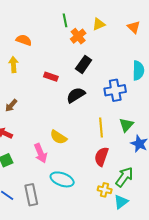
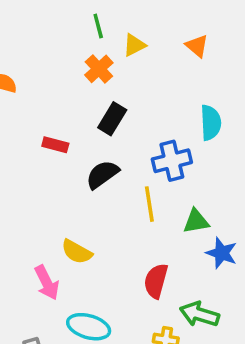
green line: (65, 20) -> (98, 26), moved
green triangle: (126, 125) -> (196, 221), turned 42
yellow line: (101, 128) -> (149, 204), moved
green arrow: (124, 177) -> (199, 314), turned -105

